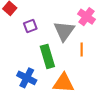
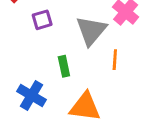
green rectangle: (47, 56) -> (64, 66), size x0.6

